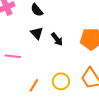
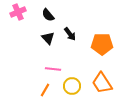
black arrow: (57, 39) -> (70, 34), moved
pink line: (13, 56) -> (53, 69), moved

